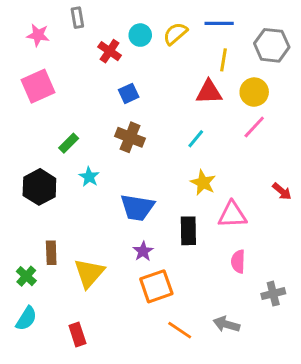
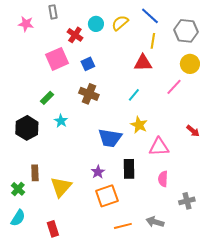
blue line: (219, 23) -> (150, 16), turned 42
pink square: (38, 86) -> (57, 59), moved
yellow circle: (254, 92) -> (190, 64), moved
blue trapezoid: (137, 207) -> (110, 138), moved
black rectangle: (188, 231) -> (129, 169), moved
orange line: (180, 330) -> (123, 226), turned -48

